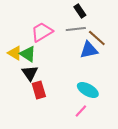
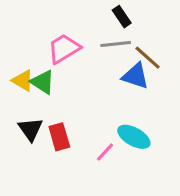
blue triangle: (89, 50) -> (135, 76), turned 30
black triangle: (30, 73) -> (30, 129), moved
pink line: (81, 111) -> (105, 152), moved

